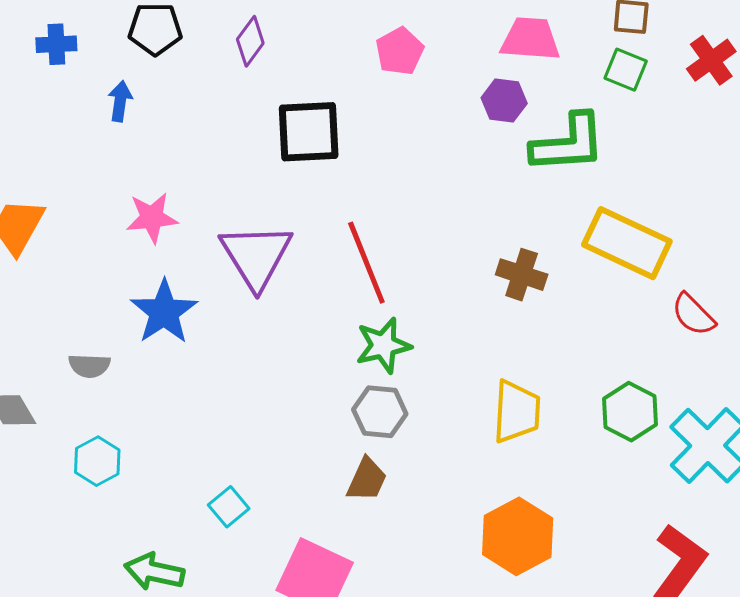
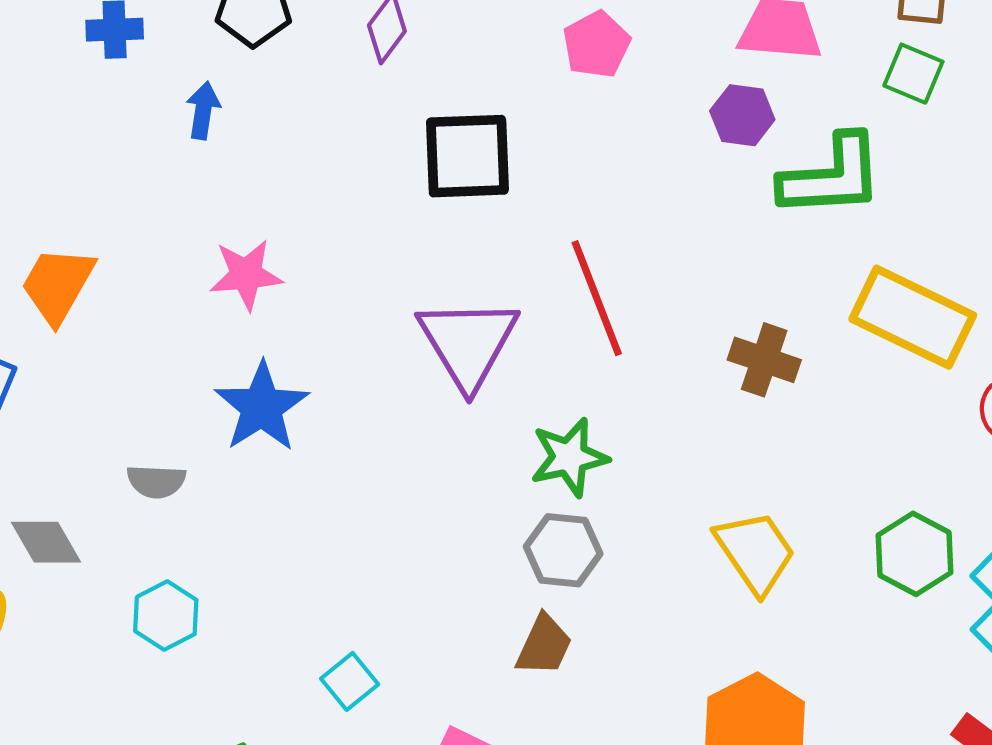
purple triangle: (256, 256) -> (468, 343), moved
red line: (366, 263) -> (597, 298), moved
yellow trapezoid: (517, 412) -> (755, 552), turned -38

